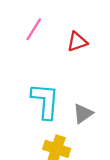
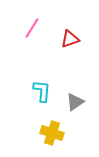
cyan L-shape: (45, 101) -> (42, 91), size x0.7

